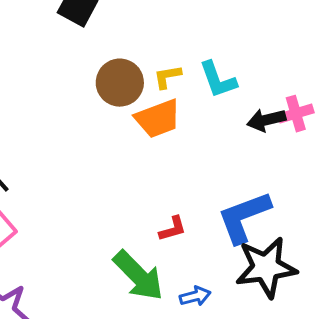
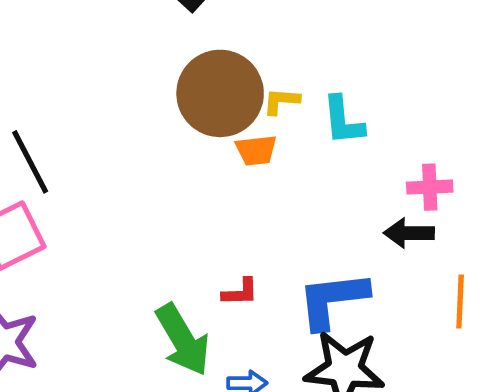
brown circle: (120, 83) -> (220, 93), size x1.4
orange trapezoid: (158, 119) -> (256, 150), size x0.7
black arrow: (266, 120) -> (409, 233), moved

